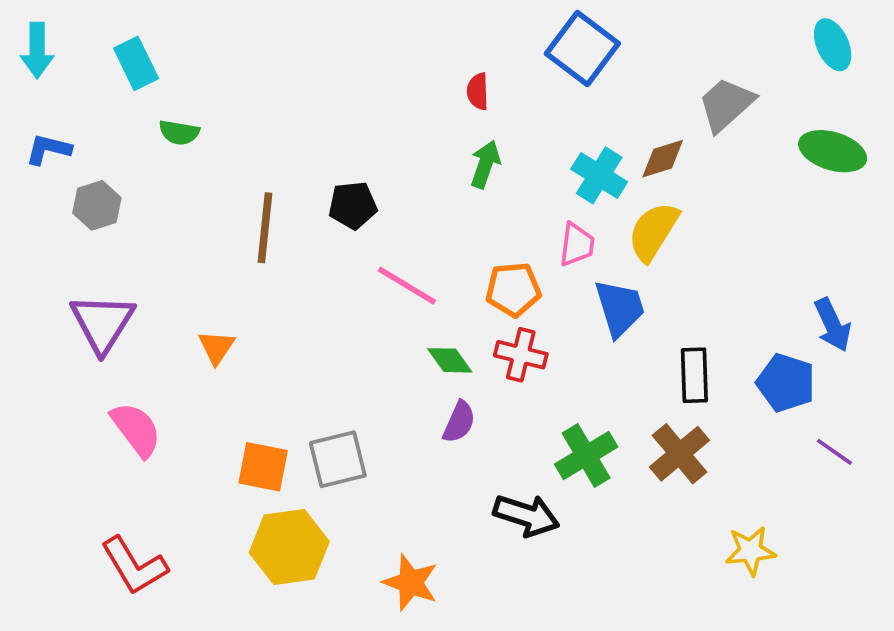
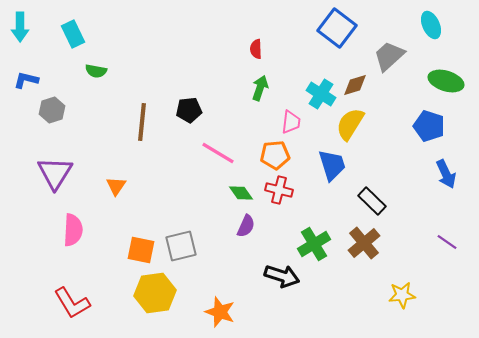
cyan ellipse: (833, 45) -> (431, 25), moved
blue square: (582, 48) -> (337, 28), moved
pink trapezoid: (577, 245) -> (291, 122), moved
black rectangle: (694, 375) -> (372, 201), turned -44
blue pentagon: (786, 383) -> (429, 126), moved
pink semicircle: (136, 429) -> (73, 230), turned 40

